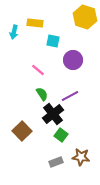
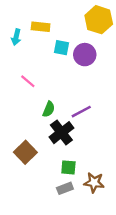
purple circle: (73, 60) -> (85, 55), moved
pink line: (38, 70) -> (28, 81), moved
green semicircle: (42, 94) -> (49, 109), turned 56
green square: (61, 135) -> (68, 167), moved, turned -32

